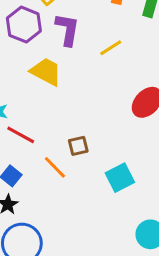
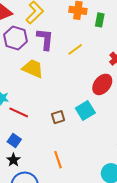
orange line: (55, 167) -> (58, 160), moved, turned 30
cyan square: (120, 178) -> (85, 111), moved

